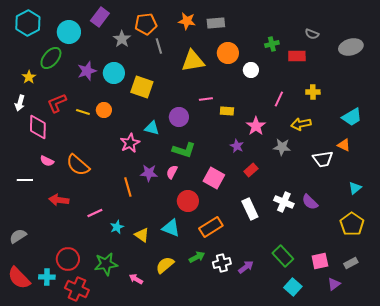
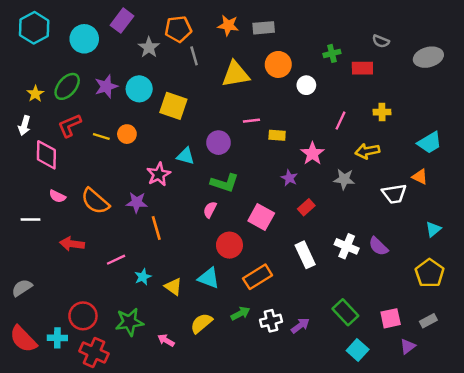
green ellipse: (51, 58) -> (67, 86), moved
purple star: (149, 173) -> (137, 202), moved

